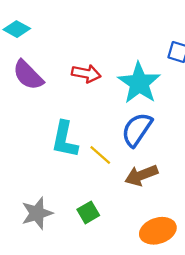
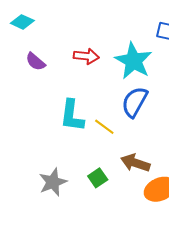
purple semicircle: (28, 75) -> (35, 62), size x0.7
brown arrow: (141, 175) -> (135, 163), moved, turned 44

